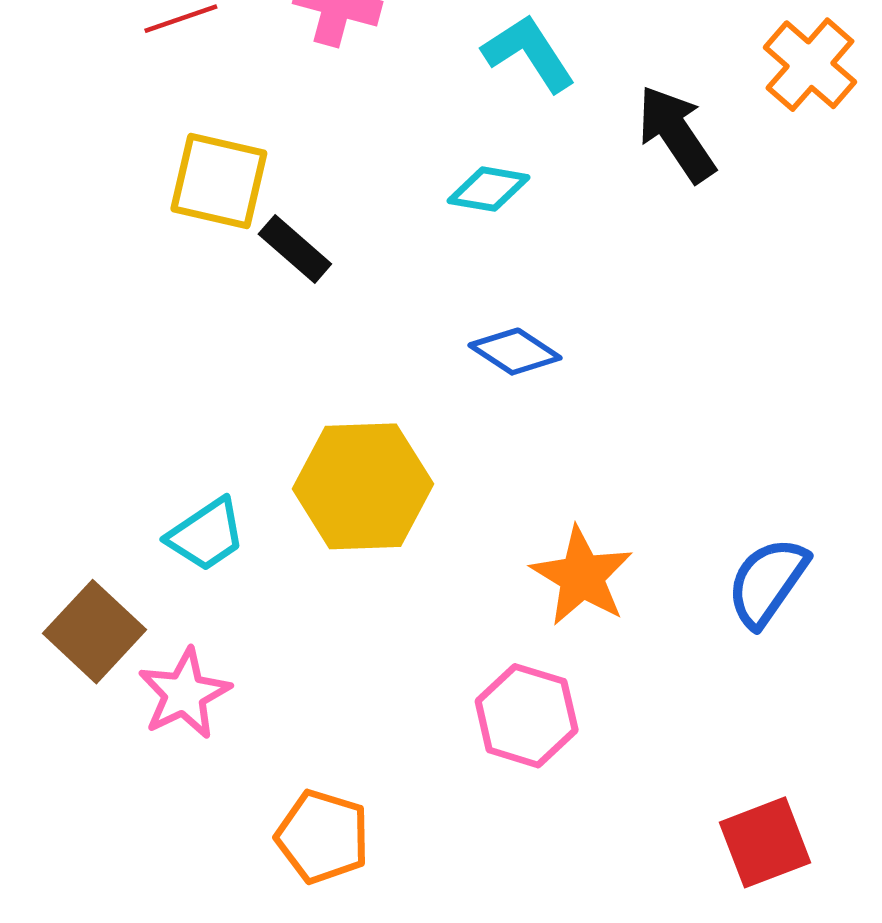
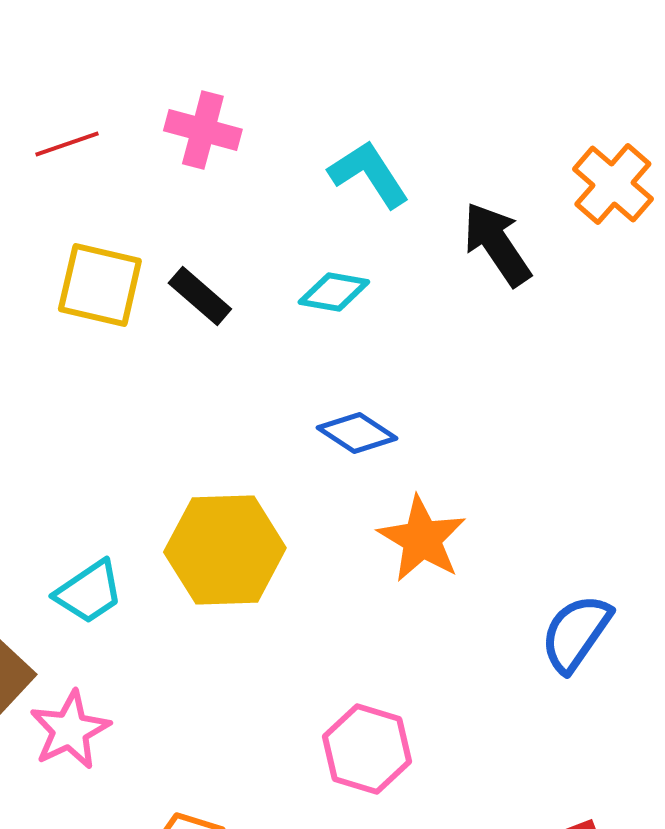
black rectangle: (295, 249) -> (200, 296), moved
orange star: (582, 576) -> (422, 539), moved

